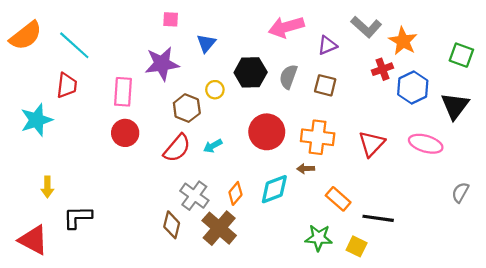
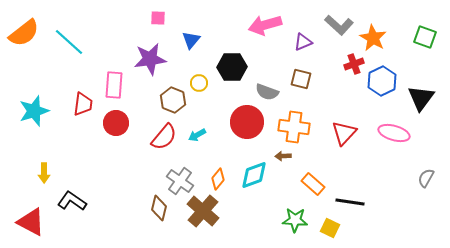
green square: (461, 55) -> (425, 37), moved
gray semicircle: (288, 77) -> (267, 92), moved, turned -90
red trapezoid: (67, 85) -> (83, 104), moved
black L-shape: (78, 217) -> (72, 201), turned 36

